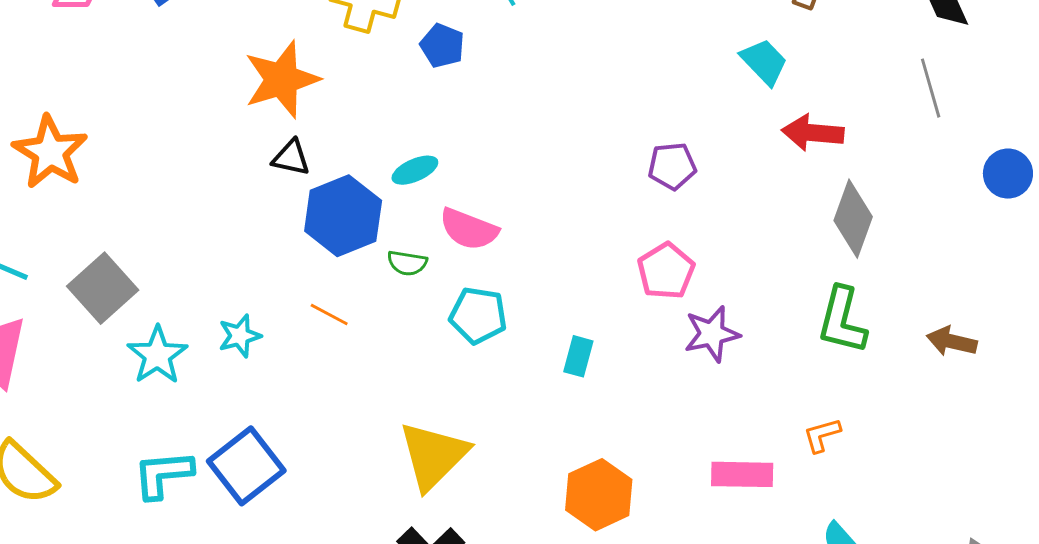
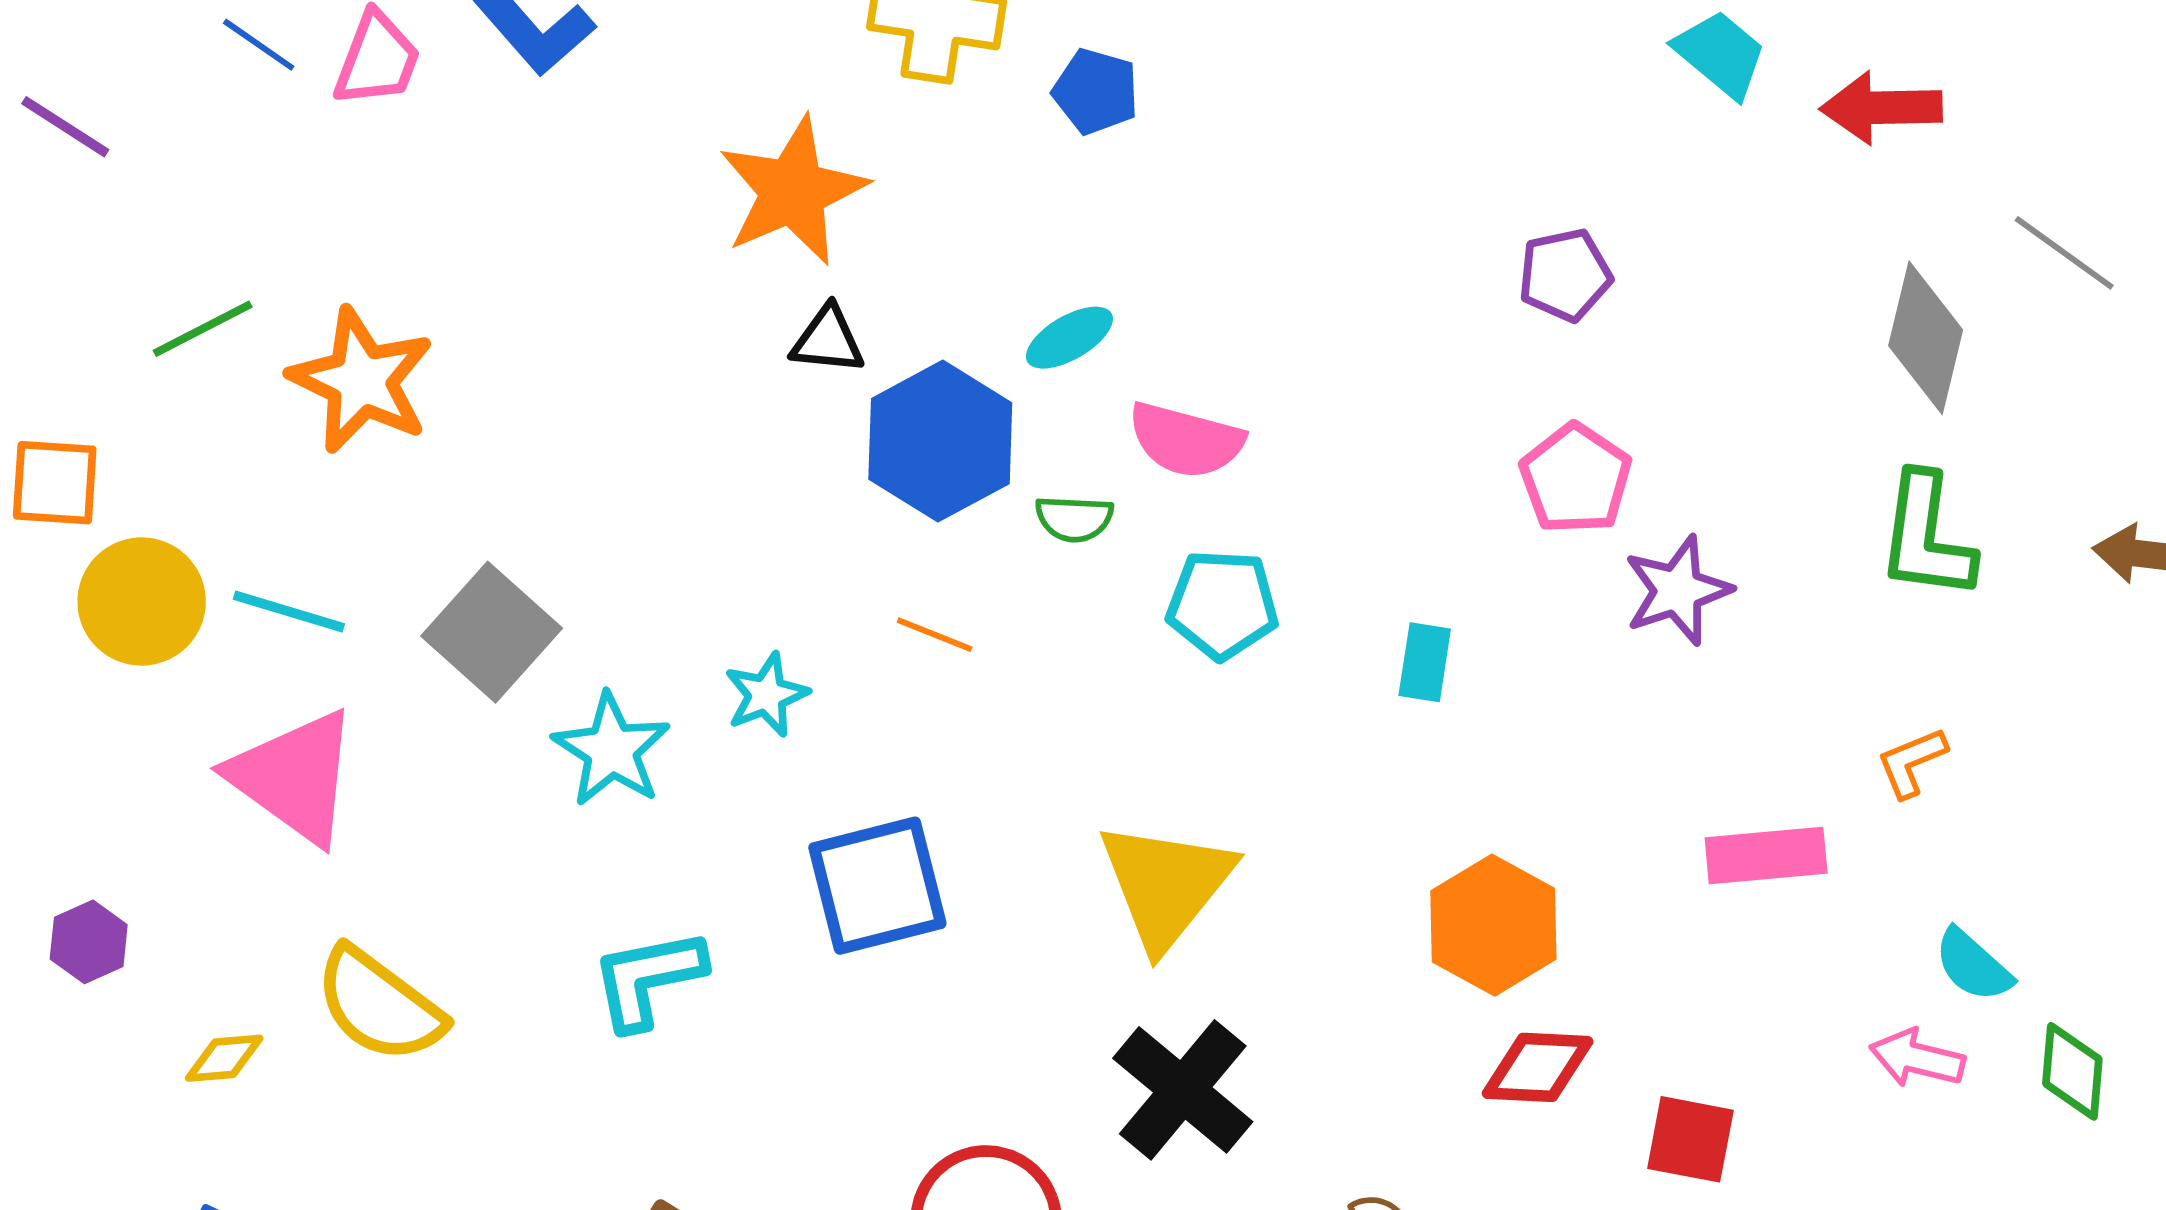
gray line: (931, 88) -> (2064, 253), moved, turned -32
red arrow: (813, 133) -> (1881, 108), moved
blue square: (246, 466) -> (877, 886), moved, turned 30

